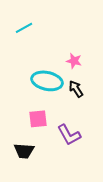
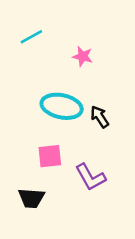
pink star: (74, 61) -> (83, 56), moved

